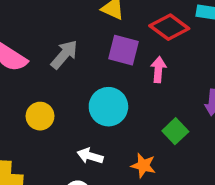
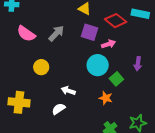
pink arrow: (158, 70) -> (109, 44), turned 64
cyan circle: (108, 107) -> (98, 65), moved
orange star: (143, 166) -> (106, 98), moved

